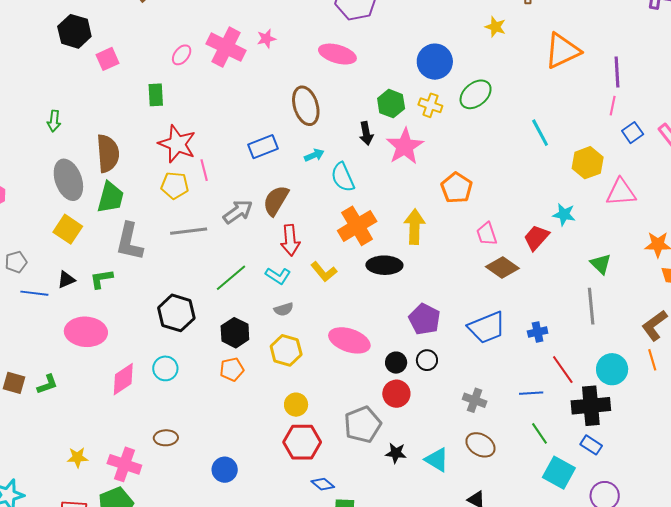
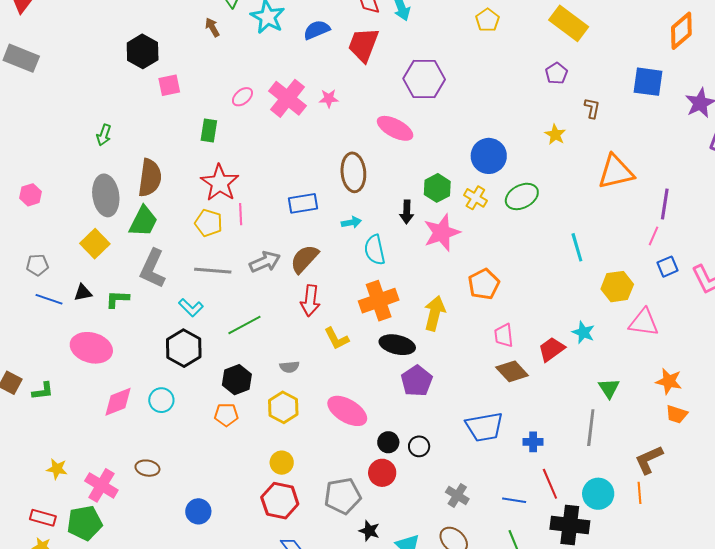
cyan L-shape: (278, 276) -> (191, 308), moved
purple pentagon: (425, 319) -> (417, 381), moved

